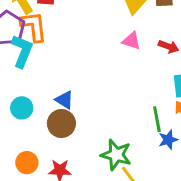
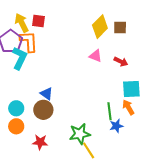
cyan circle: (22, 108) -> (16, 108), moved
green star: (116, 155) -> (80, 134), turned -30
orange circle: (27, 163) -> (16, 126), moved

